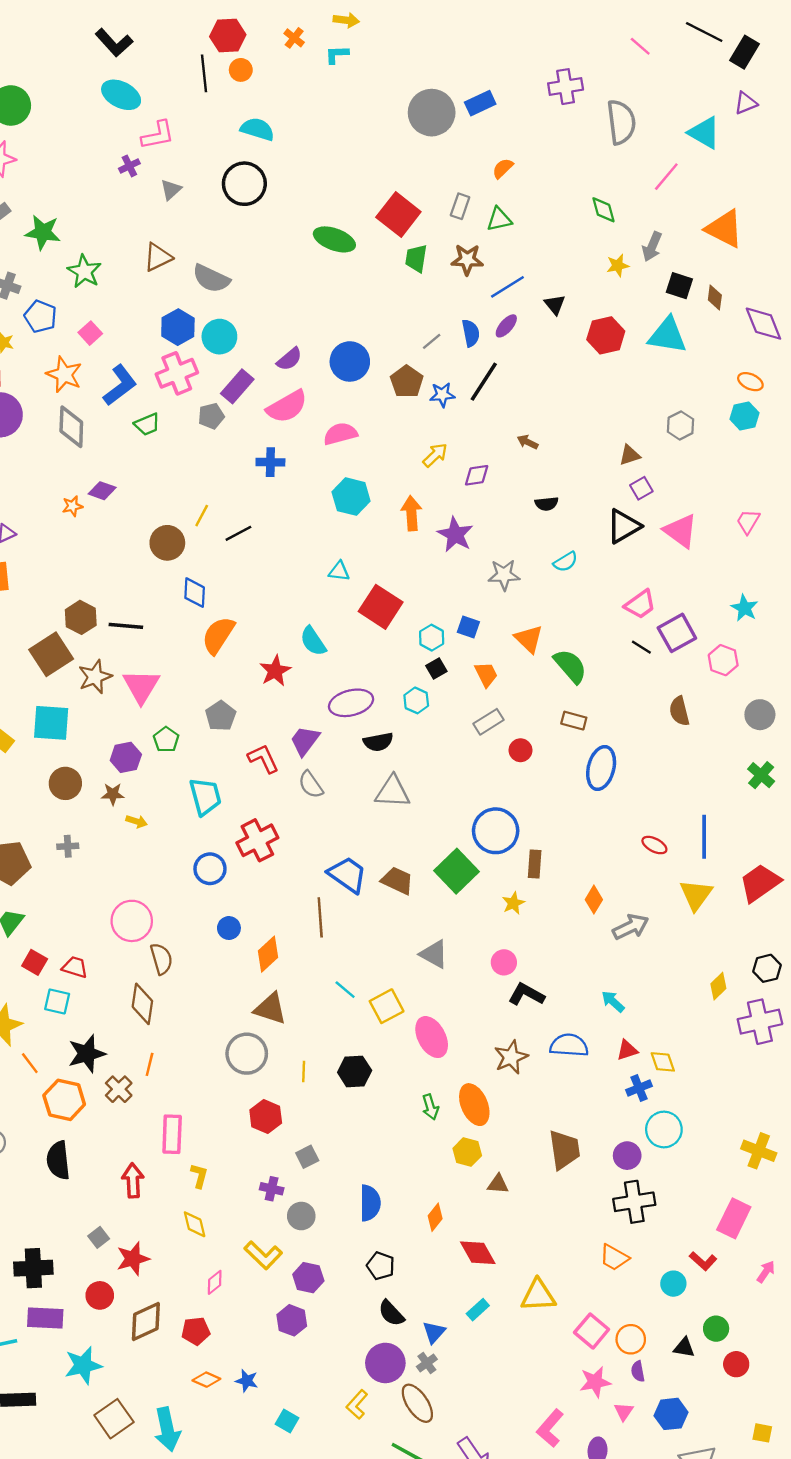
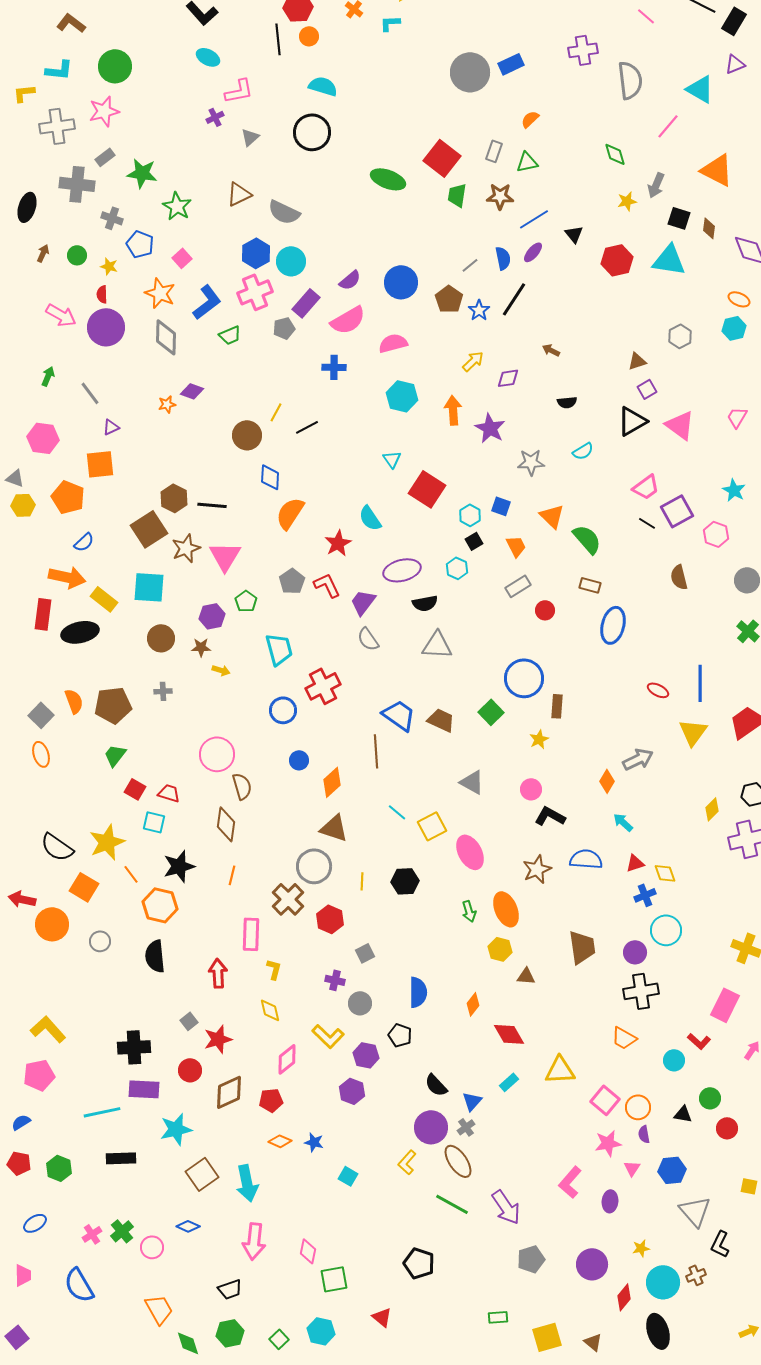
cyan ellipse: (121, 95) -> (208, 57), size x0.7
blue star: (442, 395) -> (479, 310), turned -30
cyan triangle: (339, 571) -> (392, 459), turned 48
red L-shape: (263, 759) -> (327, 585), moved
green square: (456, 871) -> (491, 712), size x0.7
orange diamond: (594, 900) -> (607, 781), moved
brown cross: (119, 1089) -> (288, 899), moved, size x1.4
black pentagon: (381, 1266) -> (400, 1035), moved
pink diamond: (215, 1282) -> (287, 1059), size x1.4

